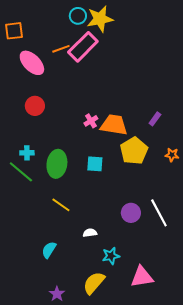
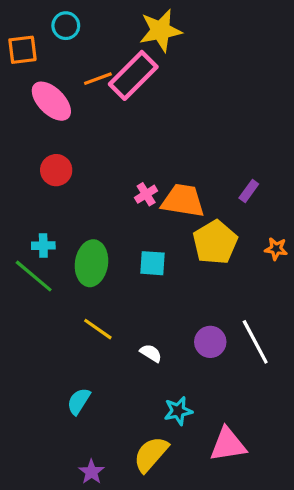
cyan circle: (78, 16) -> (66, 26), moved
white semicircle: (90, 233) -> (151, 353), moved, turned 40

